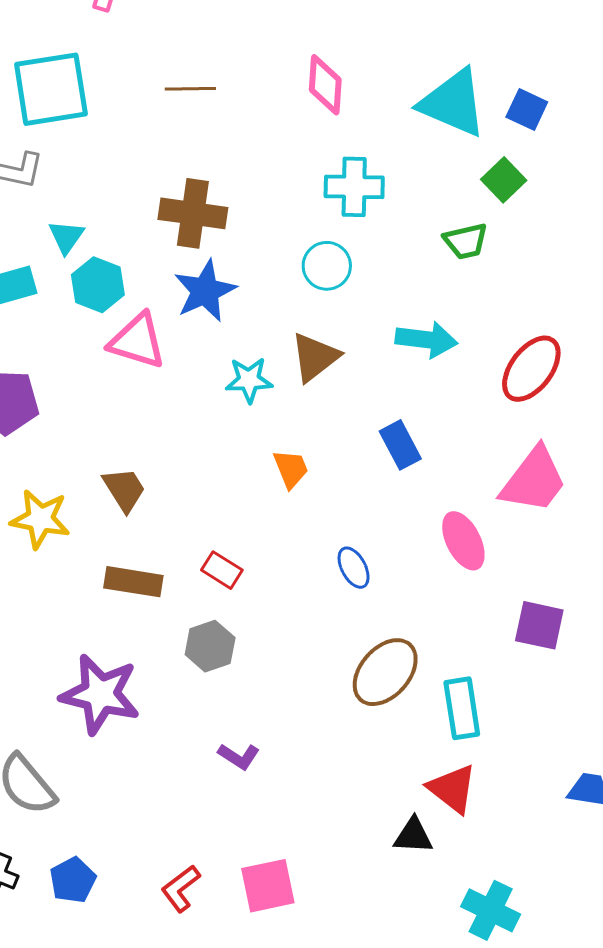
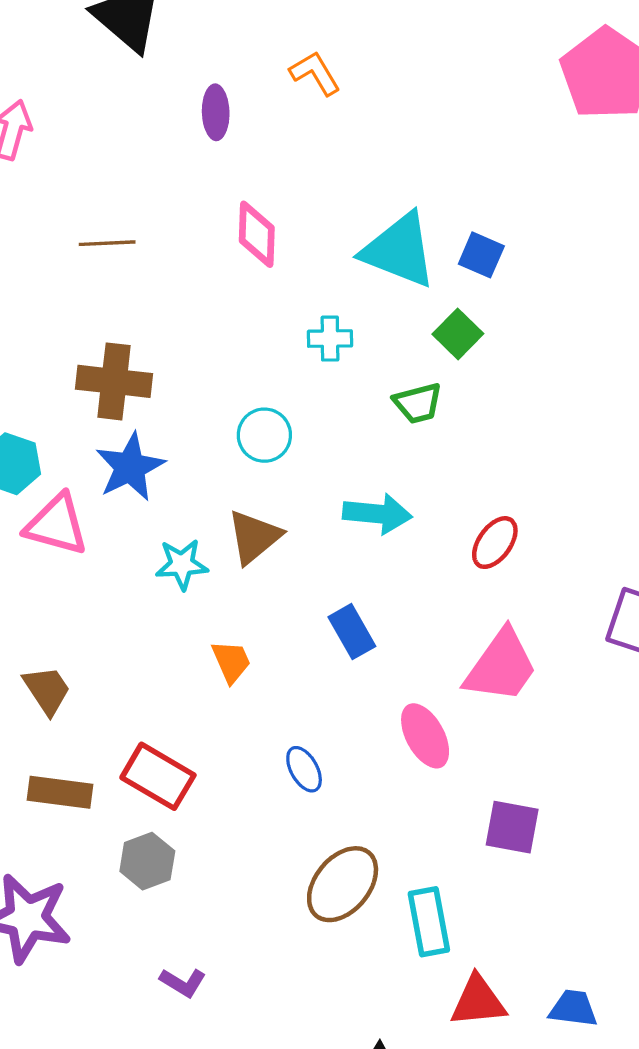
cyan cross: (354, 187) -> (330, 339), moved, size x0.7
red ellipse: (531, 369) -> (495, 543), size x0.7
red rectangle: (222, 570) -> (158, 776), size x1.6
red triangle: (452, 789) -> (478, 1001), moved, turned -42

